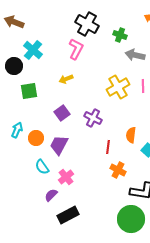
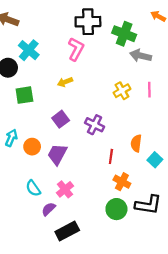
black cross: (87, 24) -> (88, 22), turned -30
green cross: (120, 35) -> (124, 34), size x1.5
yellow cross: (118, 87) -> (122, 91), size x0.7
cyan semicircle: (42, 167) -> (33, 188), moved
green circle: (131, 219) -> (116, 209), moved, size x0.7

